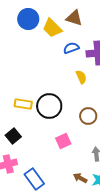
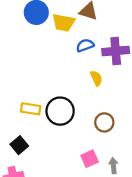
yellow trapezoid: (52, 28) -> (63, 23), turned -35
pink square: (63, 141) -> (90, 159), moved

